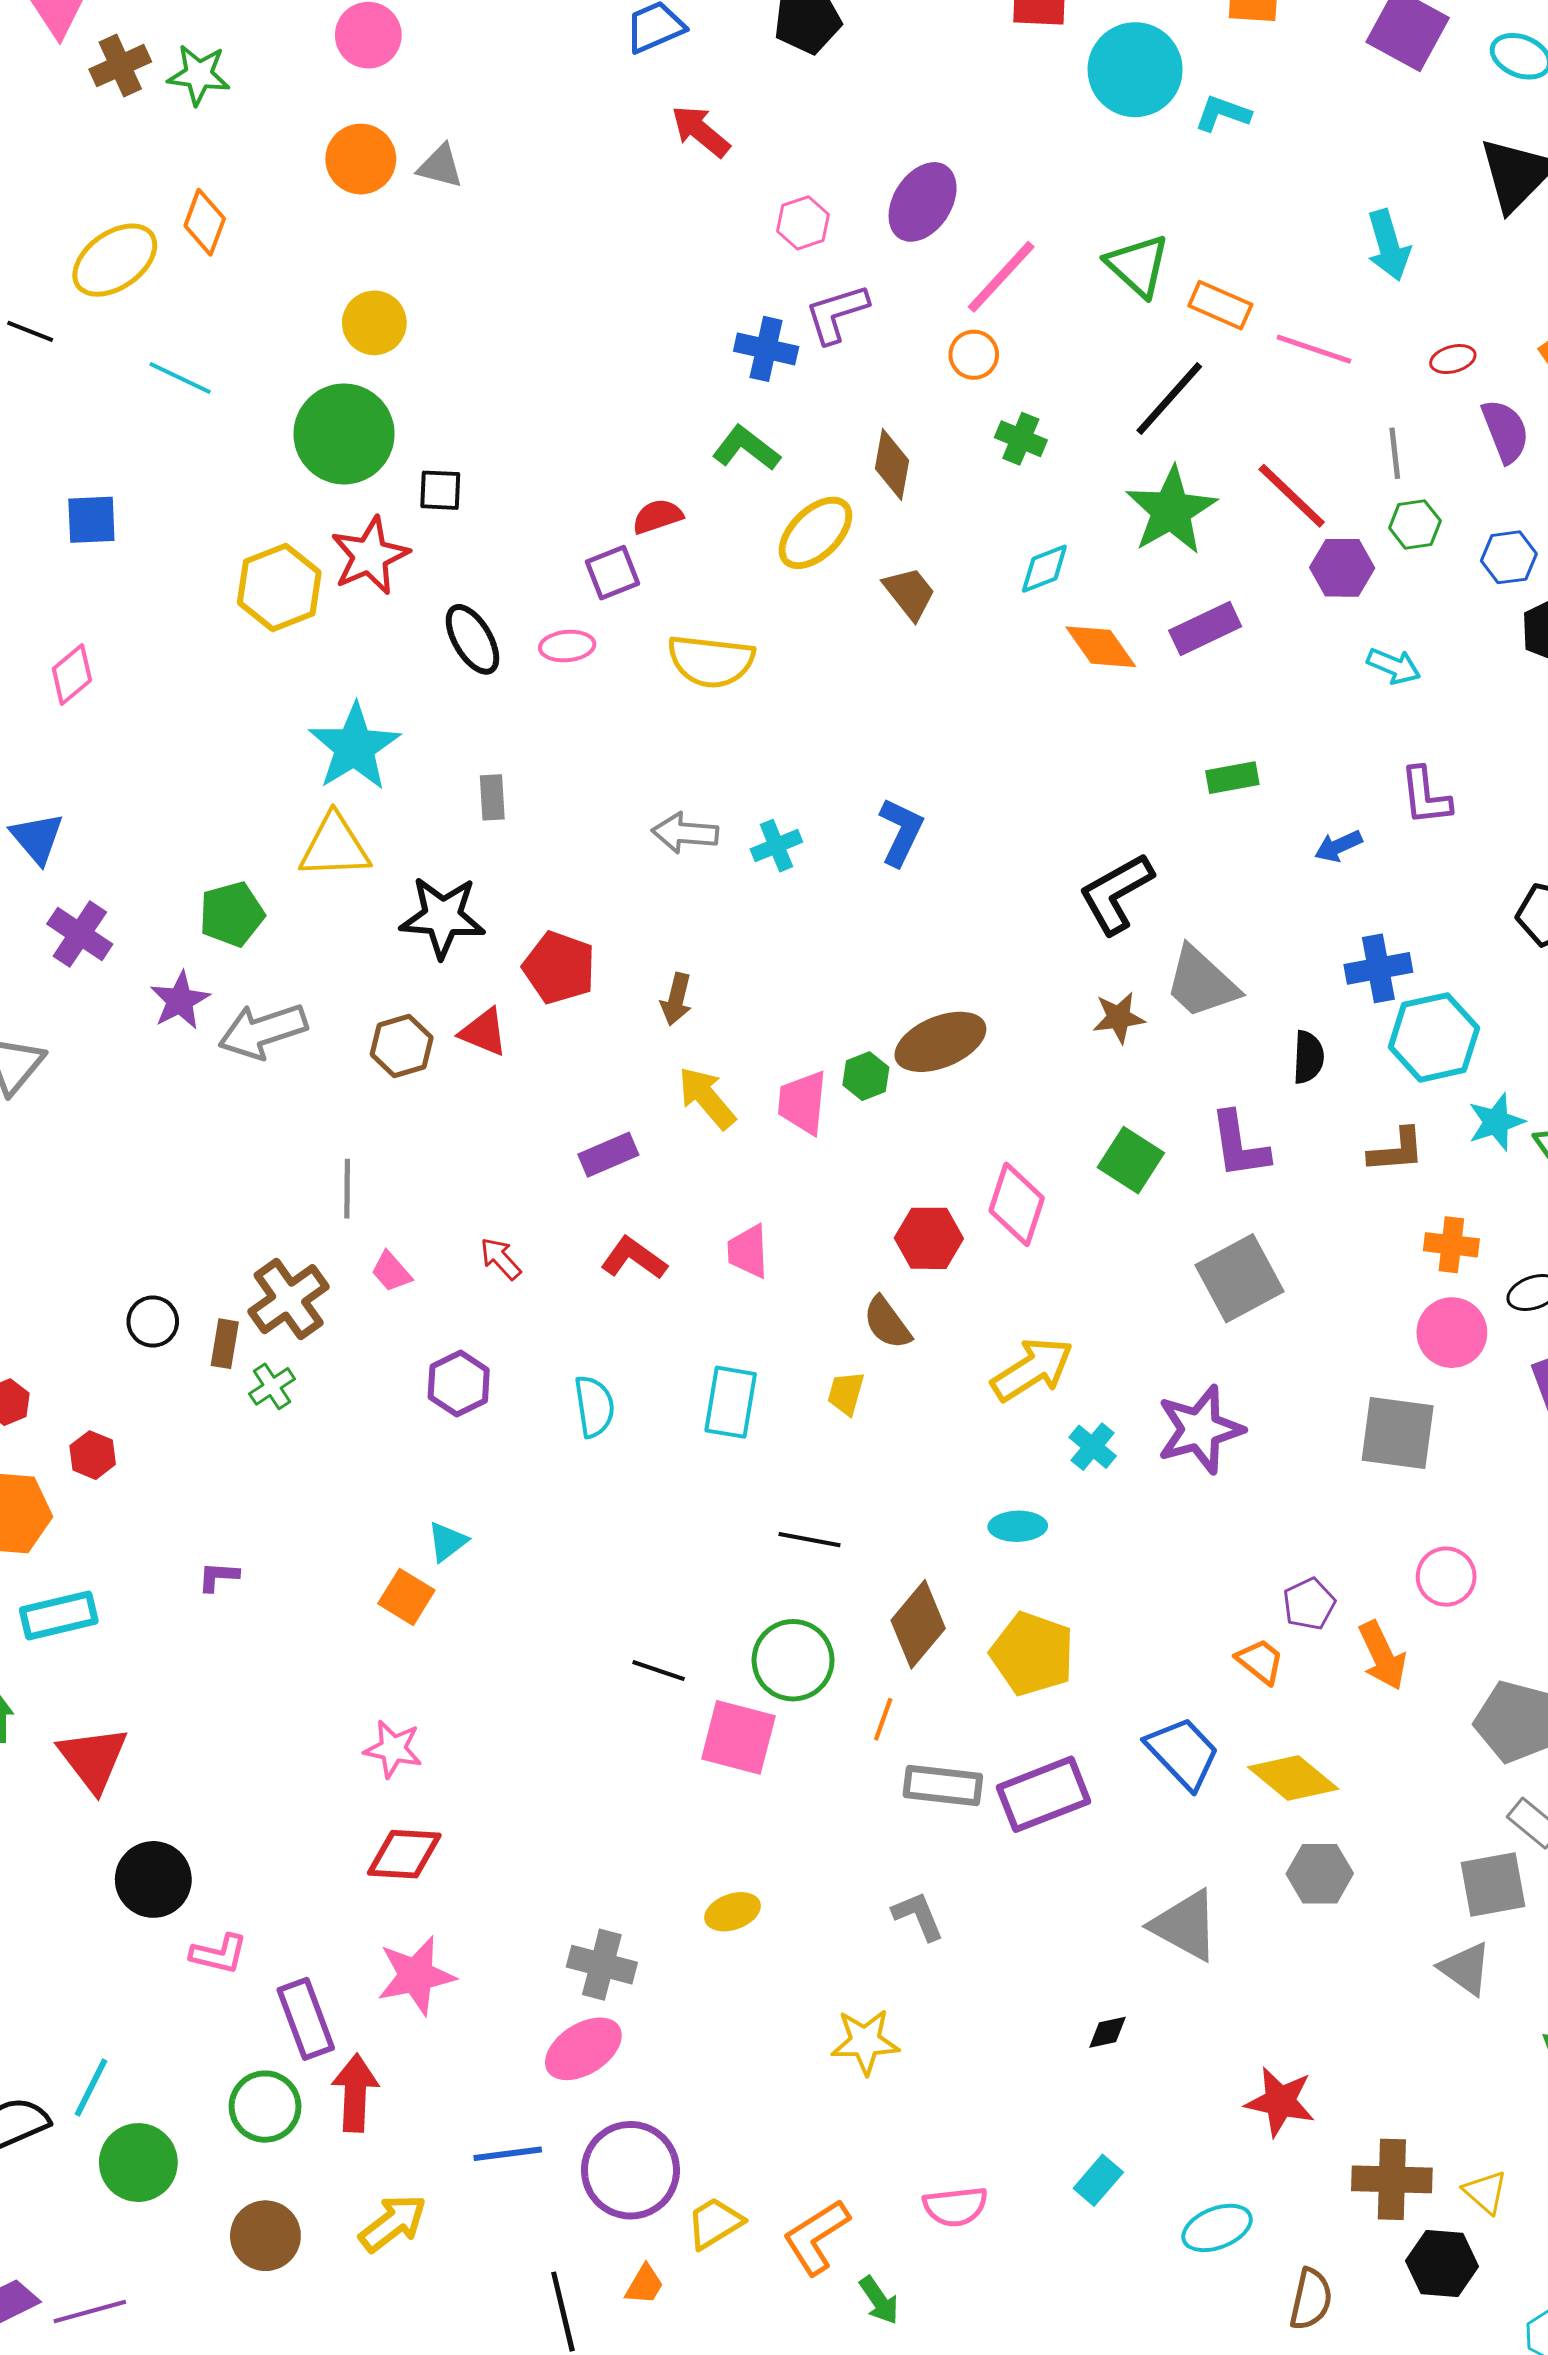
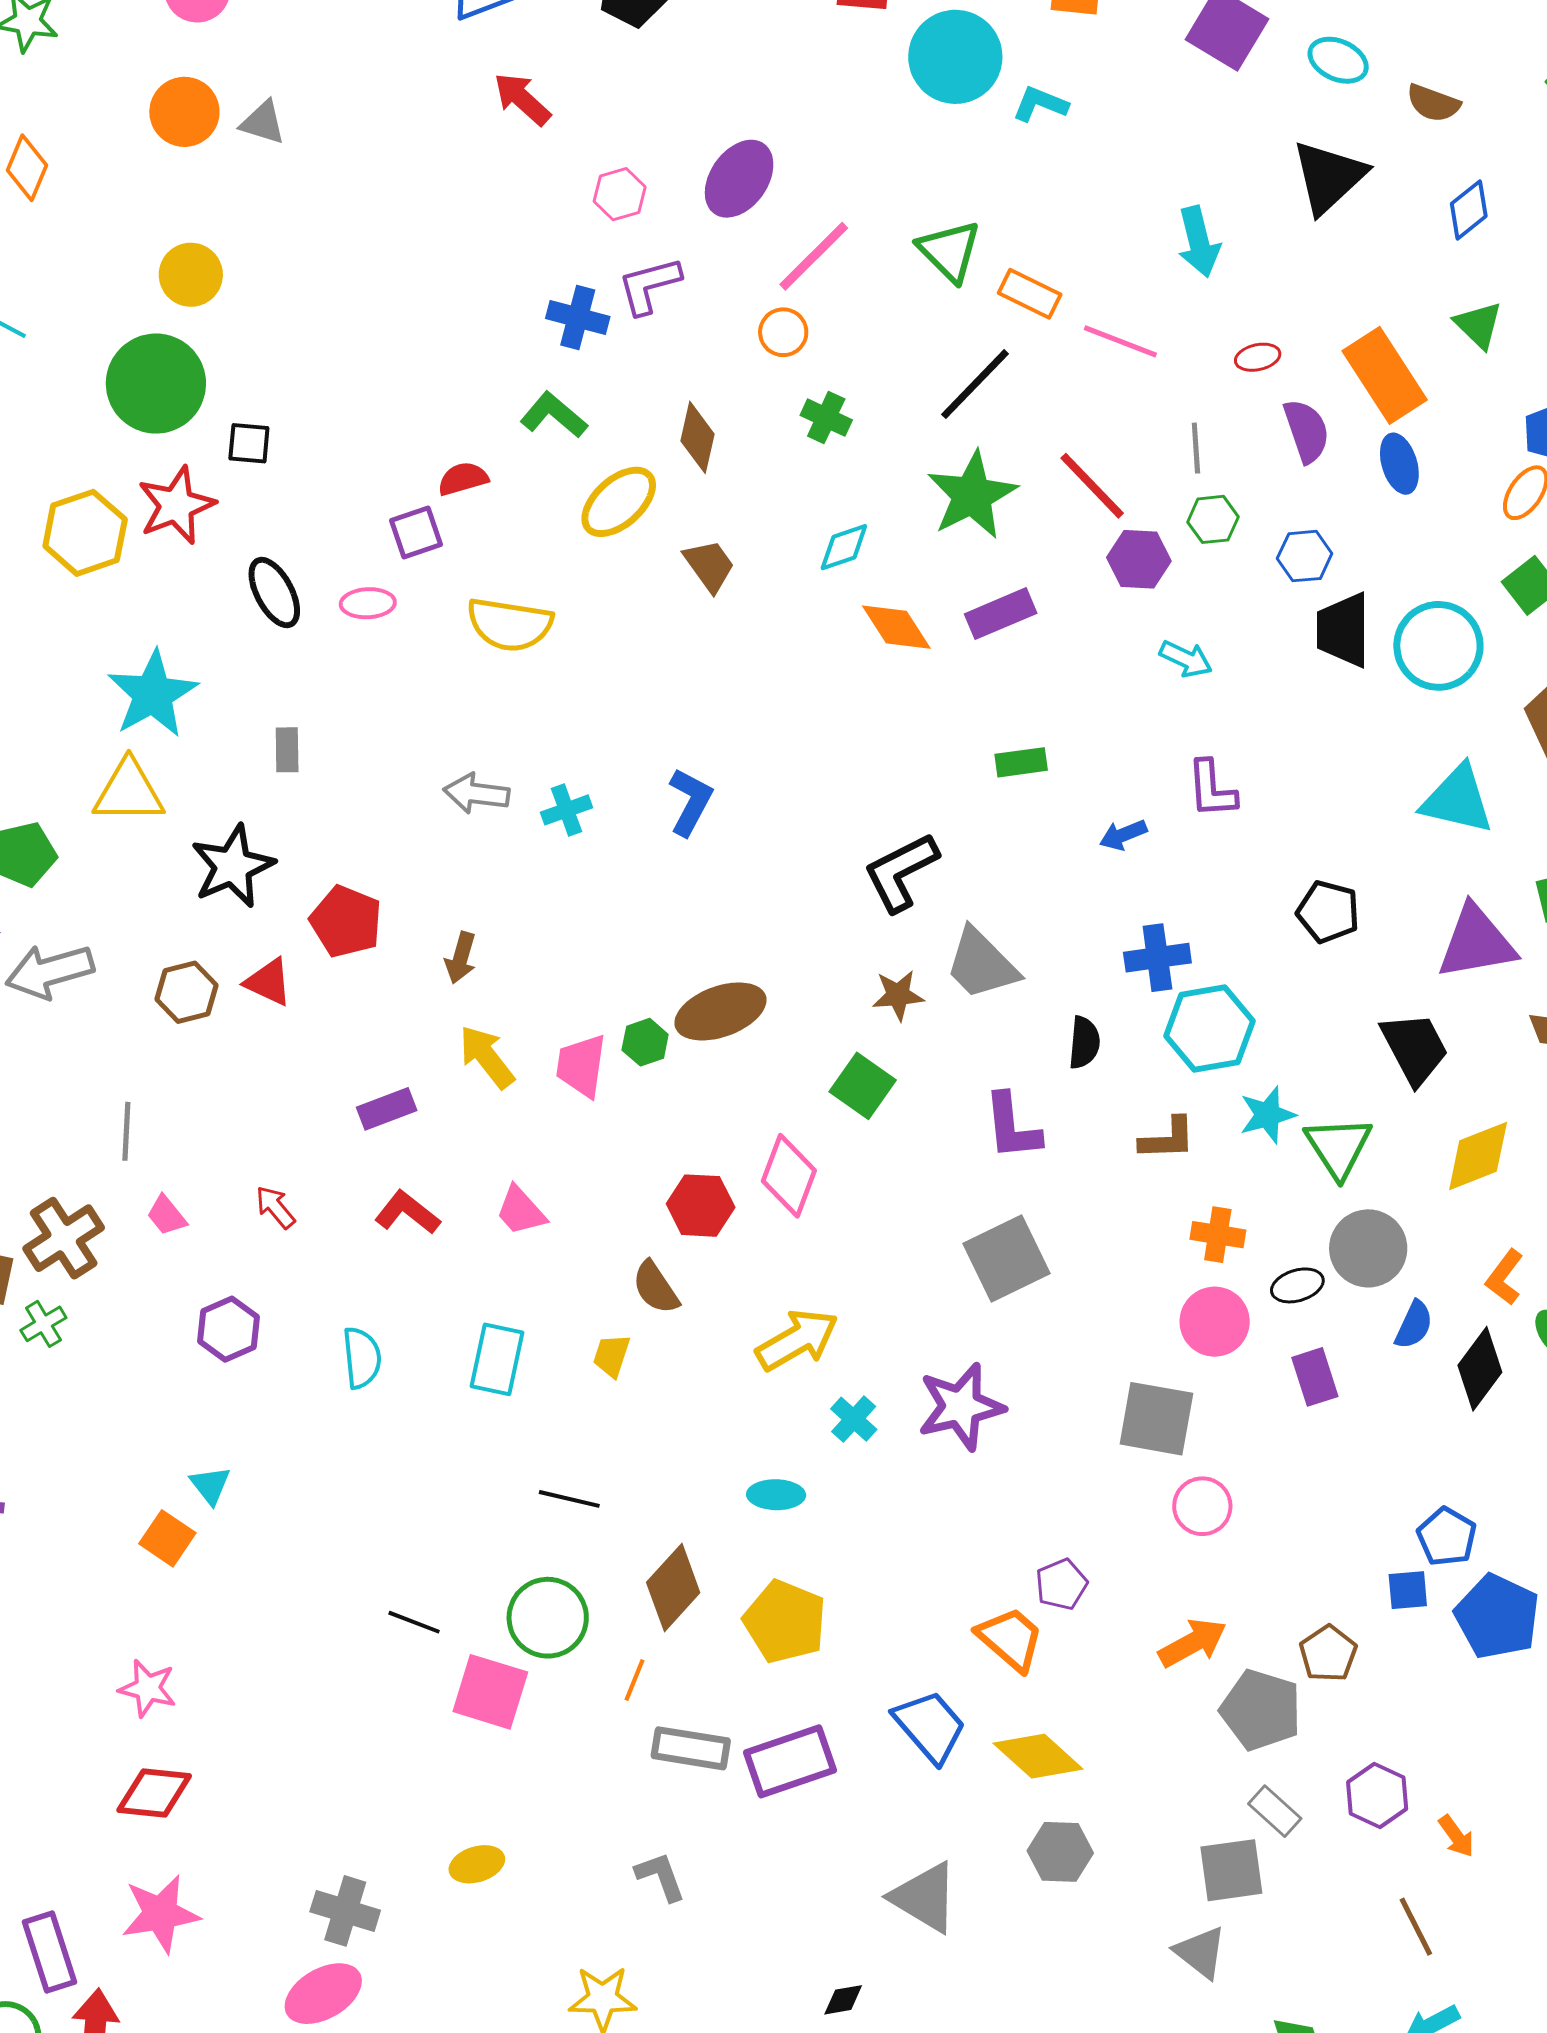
black star: (443, 917) -> (233, 866), turned -30
green square: (1131, 1160) -> (863, 1086), moved
pink trapezoid: (748, 1251) -> (521, 1211), turned -42
cyan triangle: (447, 1542) -> (210, 1485), turned -33
pink circle: (1446, 1577) -> (1202, 1506), moved
orange arrow: (1382, 1655) -> (1193, 1643), moved, turned -96
orange trapezoid: (1260, 1661) -> (1010, 1639), size x1.4

